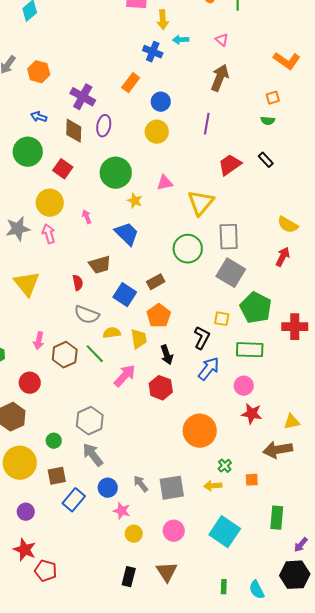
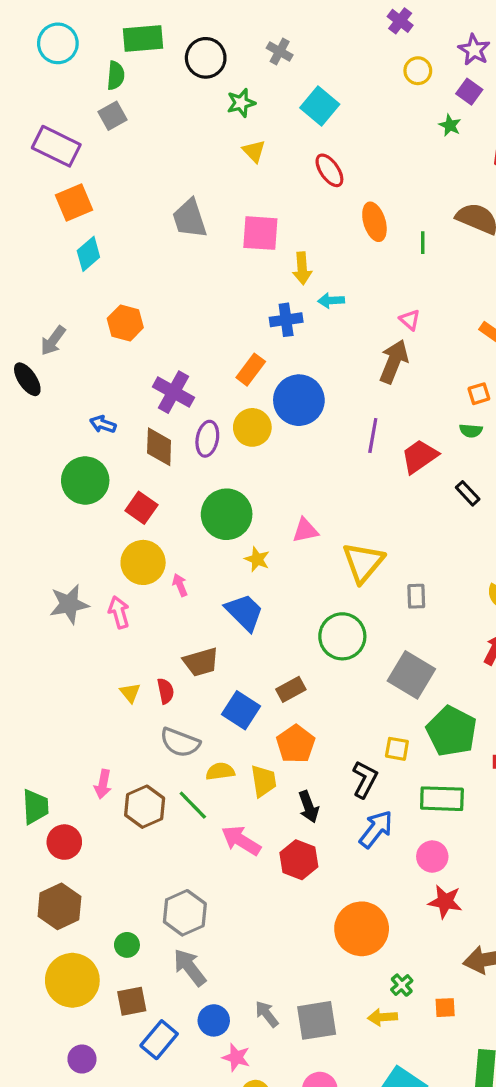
pink triangle: (222, 40) -> (410, 320), moved
blue cross: (153, 52) -> (286, 320), turned -30
orange hexagon: (39, 72) -> (125, 323), moved
blue circle: (161, 102) -> (299, 400), size x1.6
yellow circle: (157, 132) -> (252, 427), moved
red trapezoid: (230, 165) -> (419, 456), moved
yellow circle: (50, 203) -> (143, 562), moved
gray rectangle: (229, 237) -> (416, 596), moved, size x0.6
yellow triangle: (27, 284) -> (130, 693), moved, size x0.5
pink arrow: (125, 376) -> (241, 840), turned -100
red circle: (30, 383) -> (64, 842), moved

